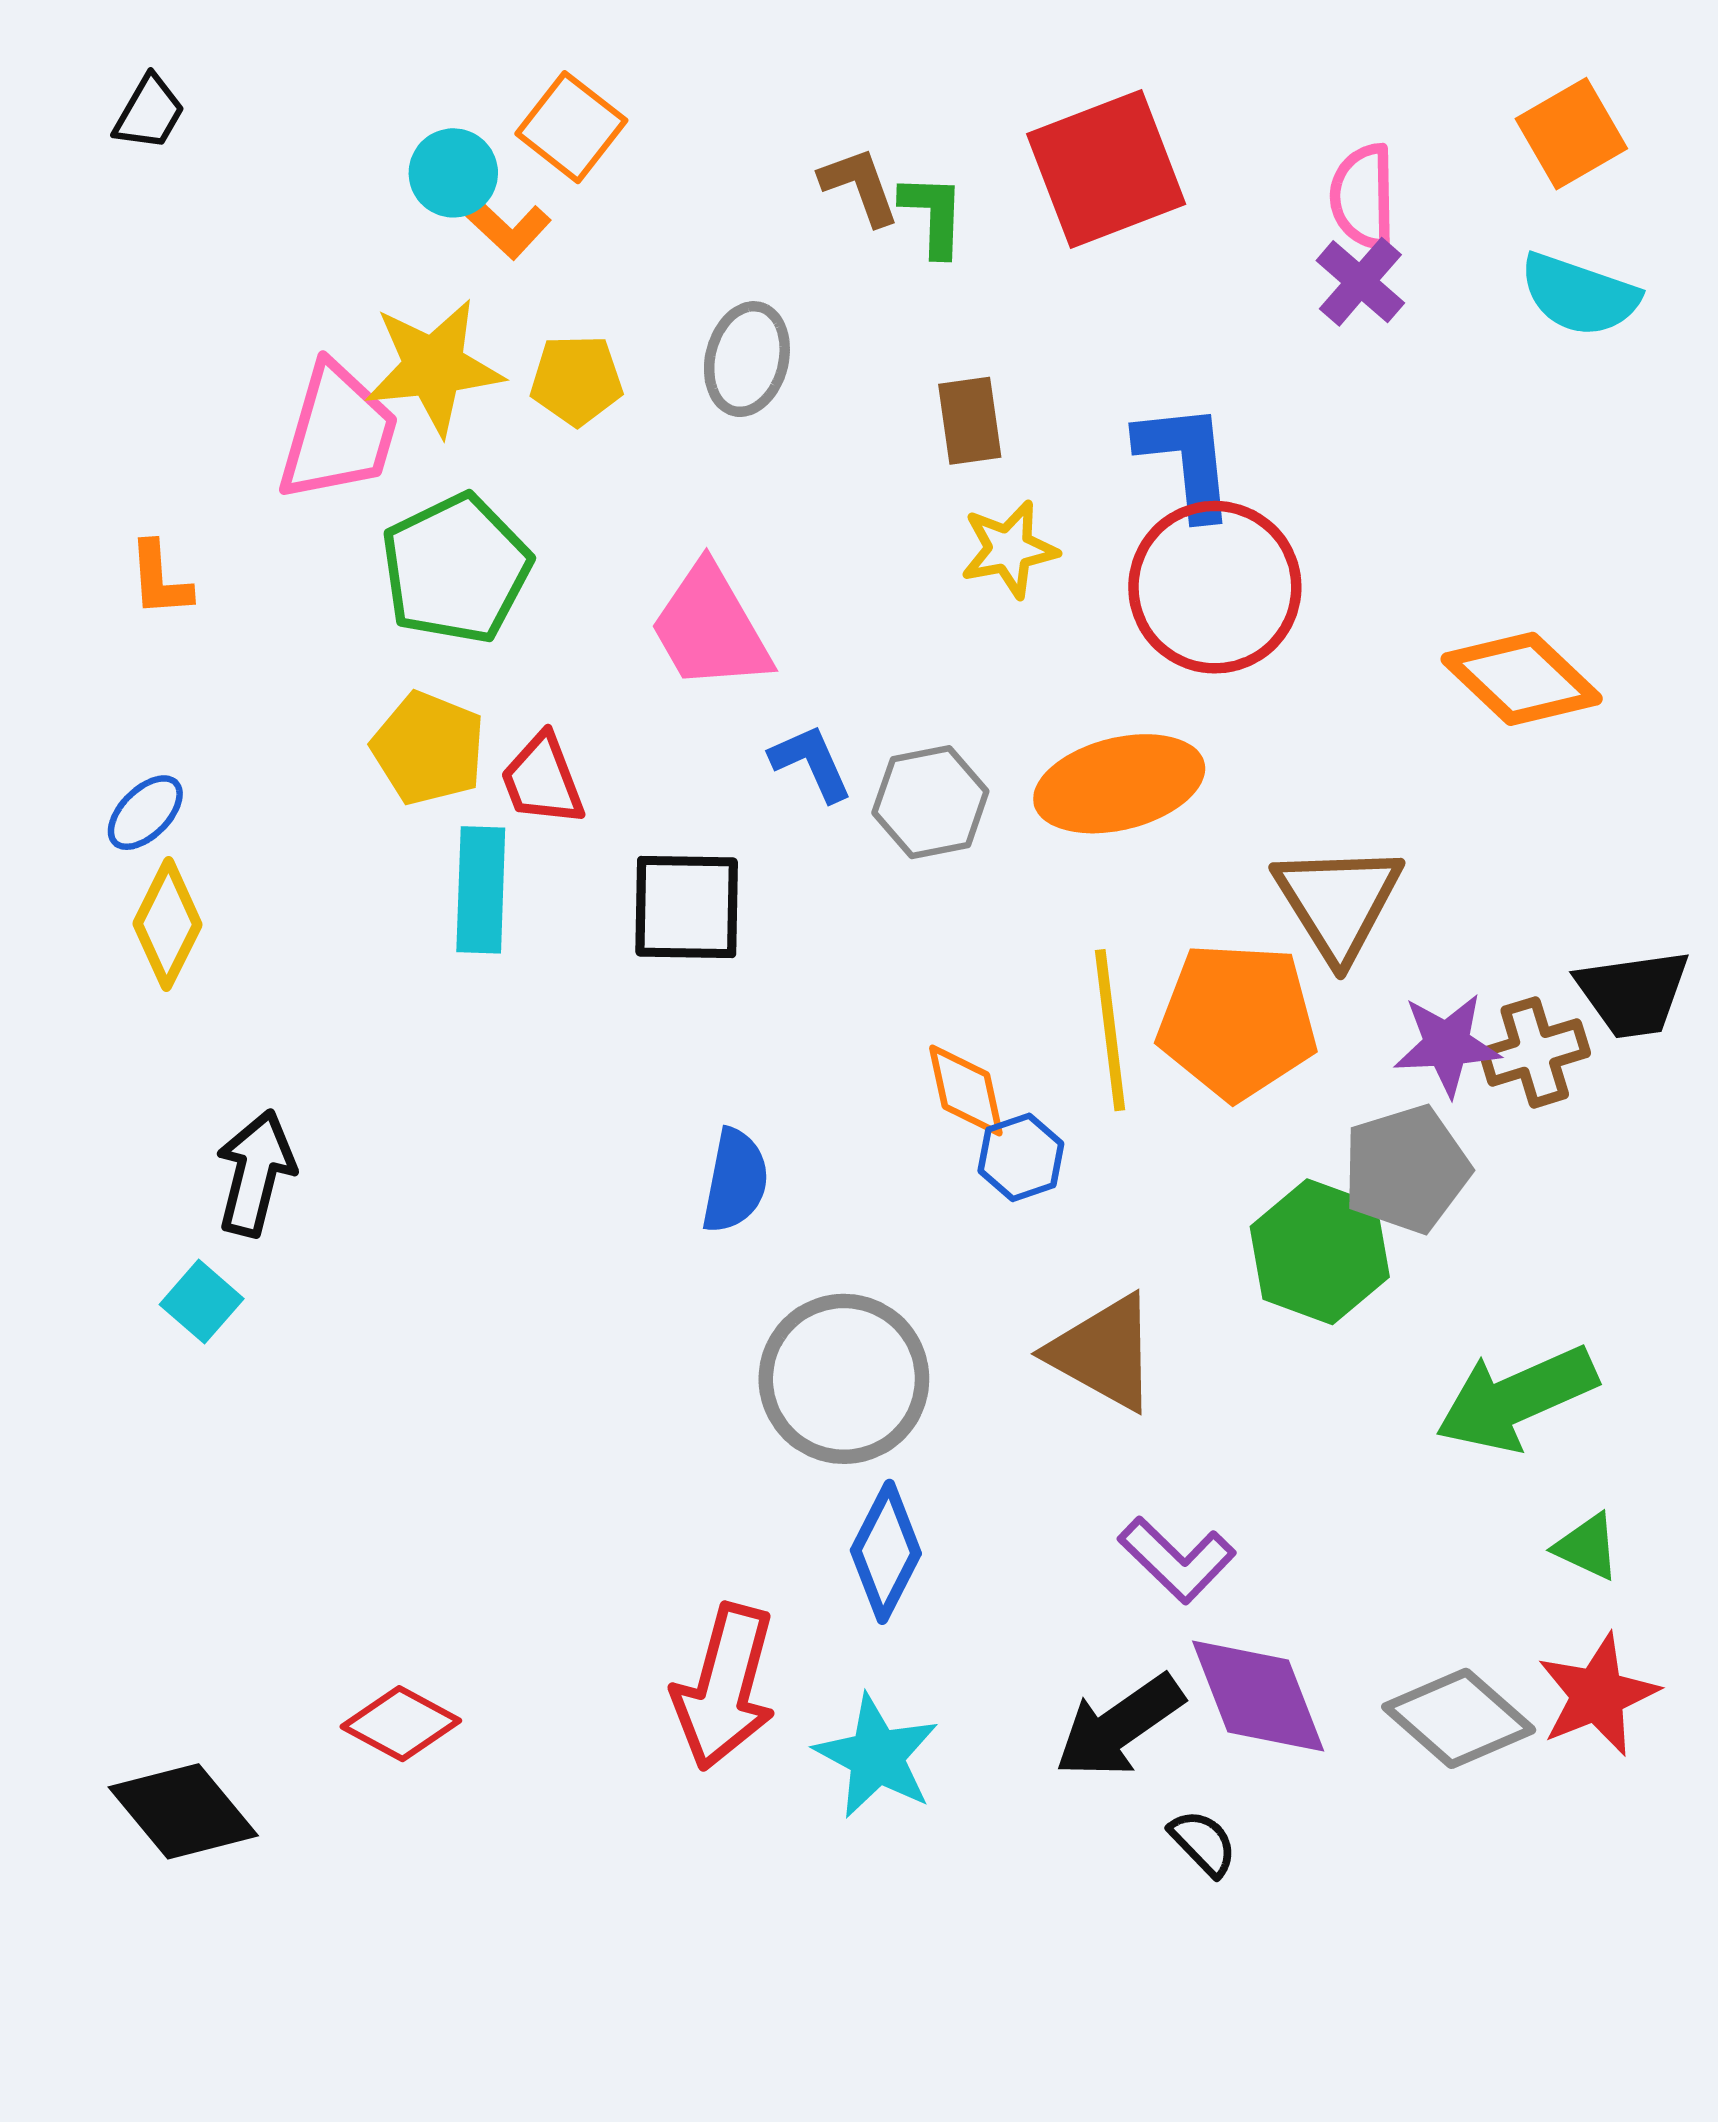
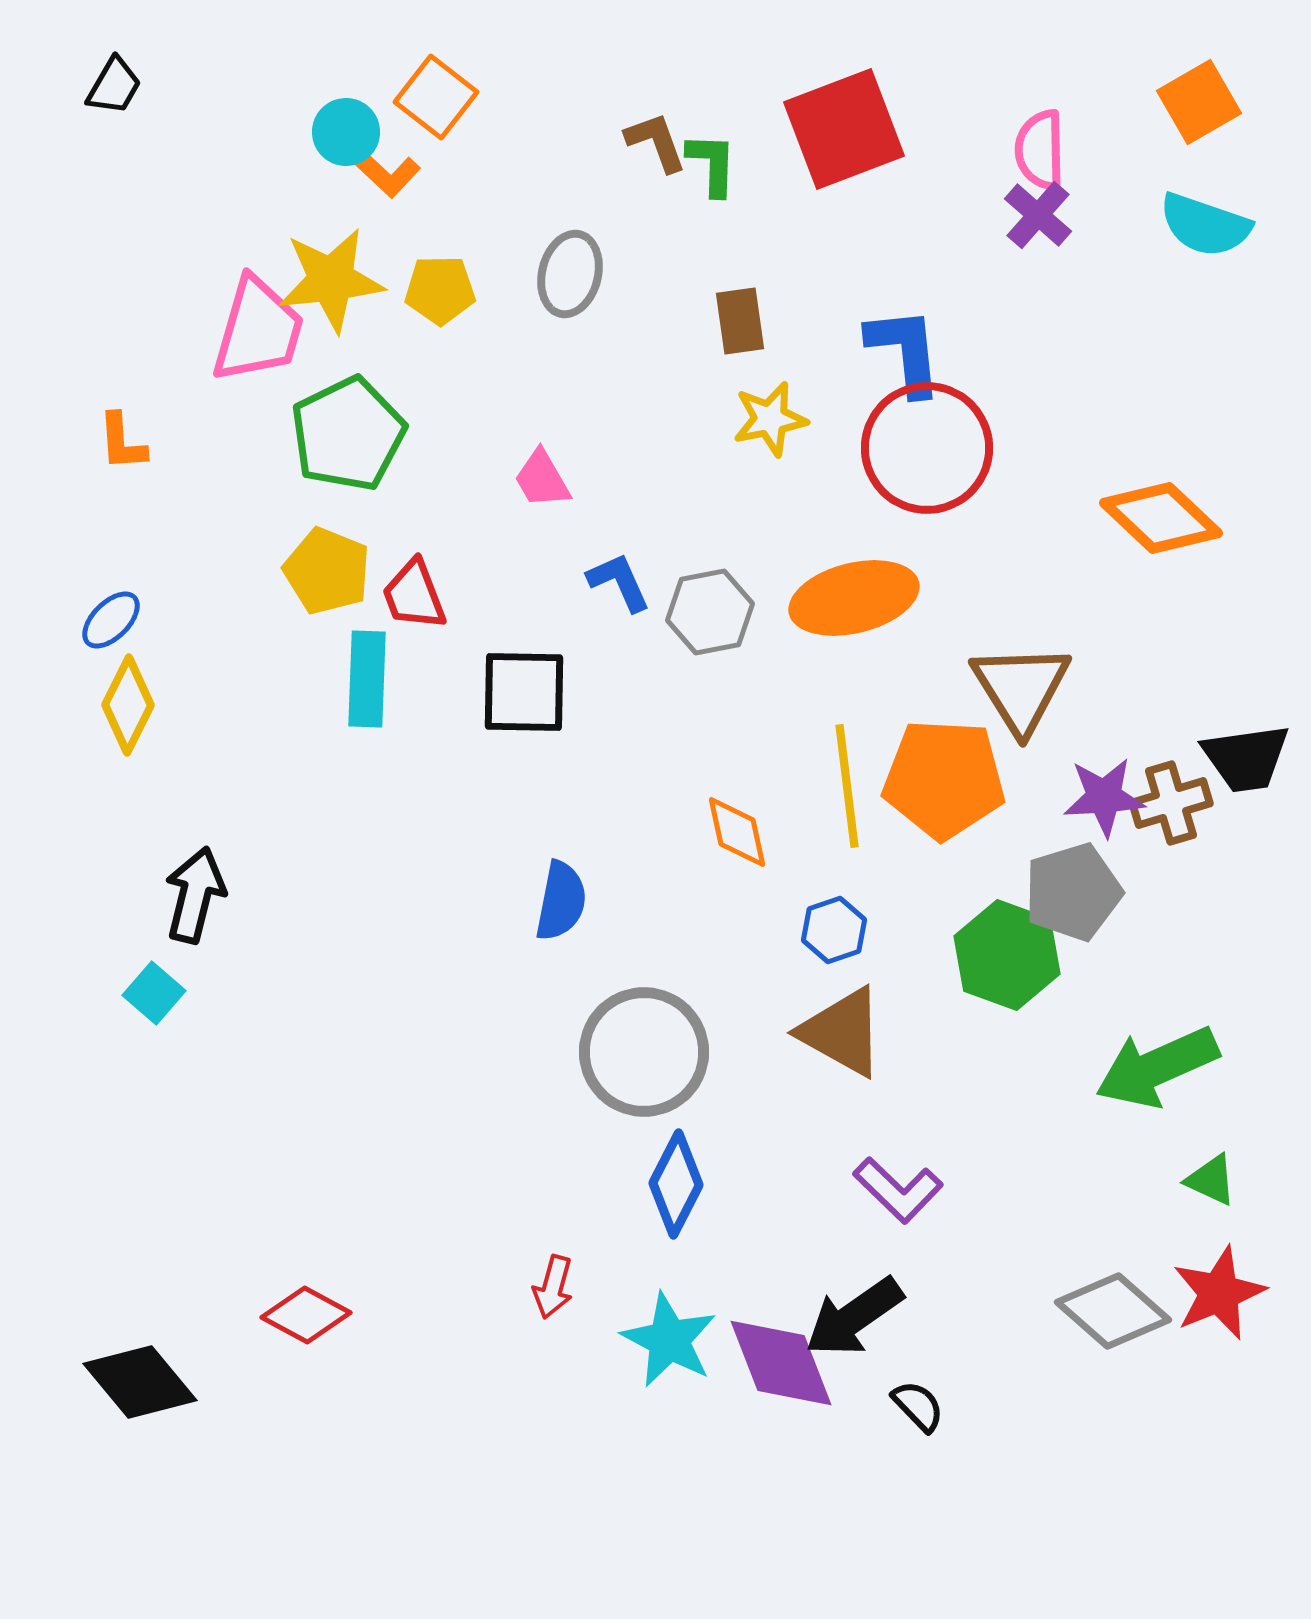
pink trapezoid: (710, 628) -> (542, 479), size x0.6
blue hexagon: (1021, 1157) -> (834, 930), moved
red arrow: (725, 1687) -> (553, 1287), size x0.5
purple diamond: (1258, 1696) -> (781, 1363), moved

